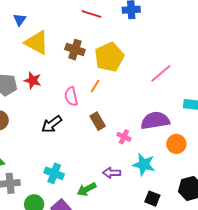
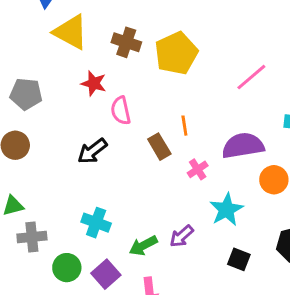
red star: (33, 80) -> (94, 83), moved
orange line: (95, 86) -> (184, 126), moved, turned -40
pink cross: (124, 137) -> (198, 169), turned 32
cyan star: (144, 164) -> (226, 210), turned 30
purple arrow: (112, 173) -> (182, 236), moved, turned -42

